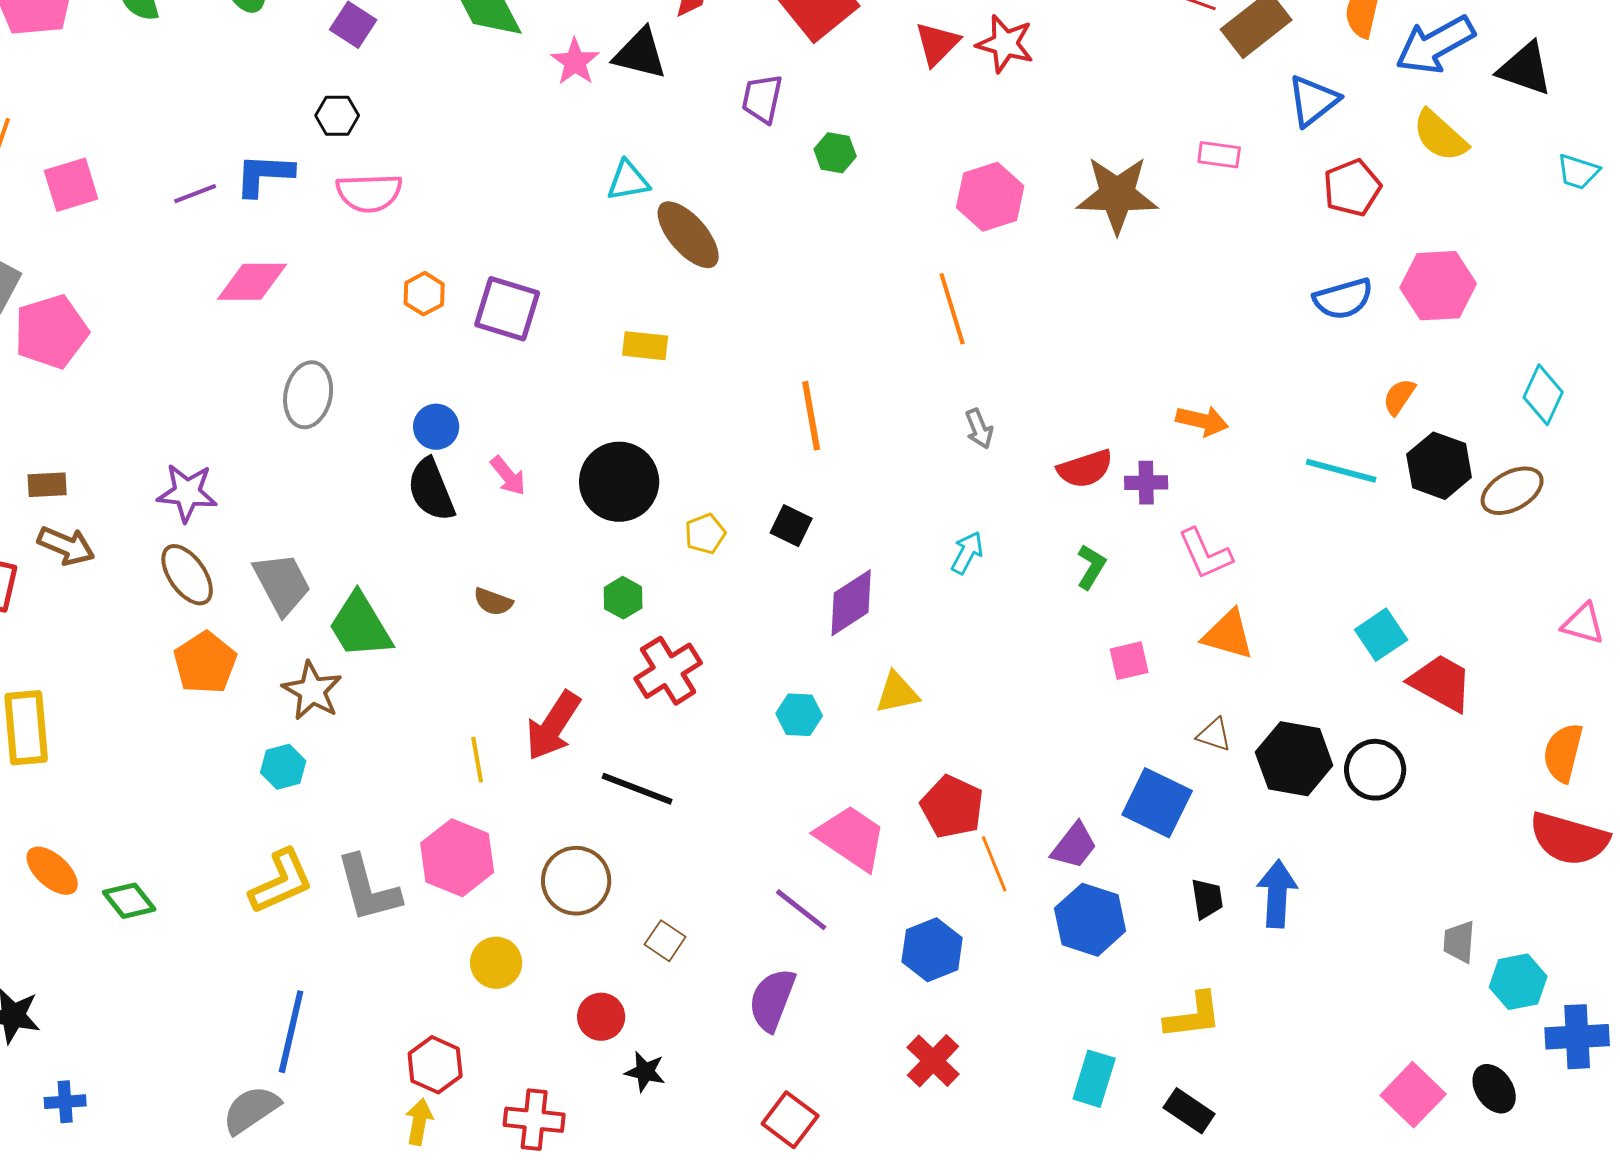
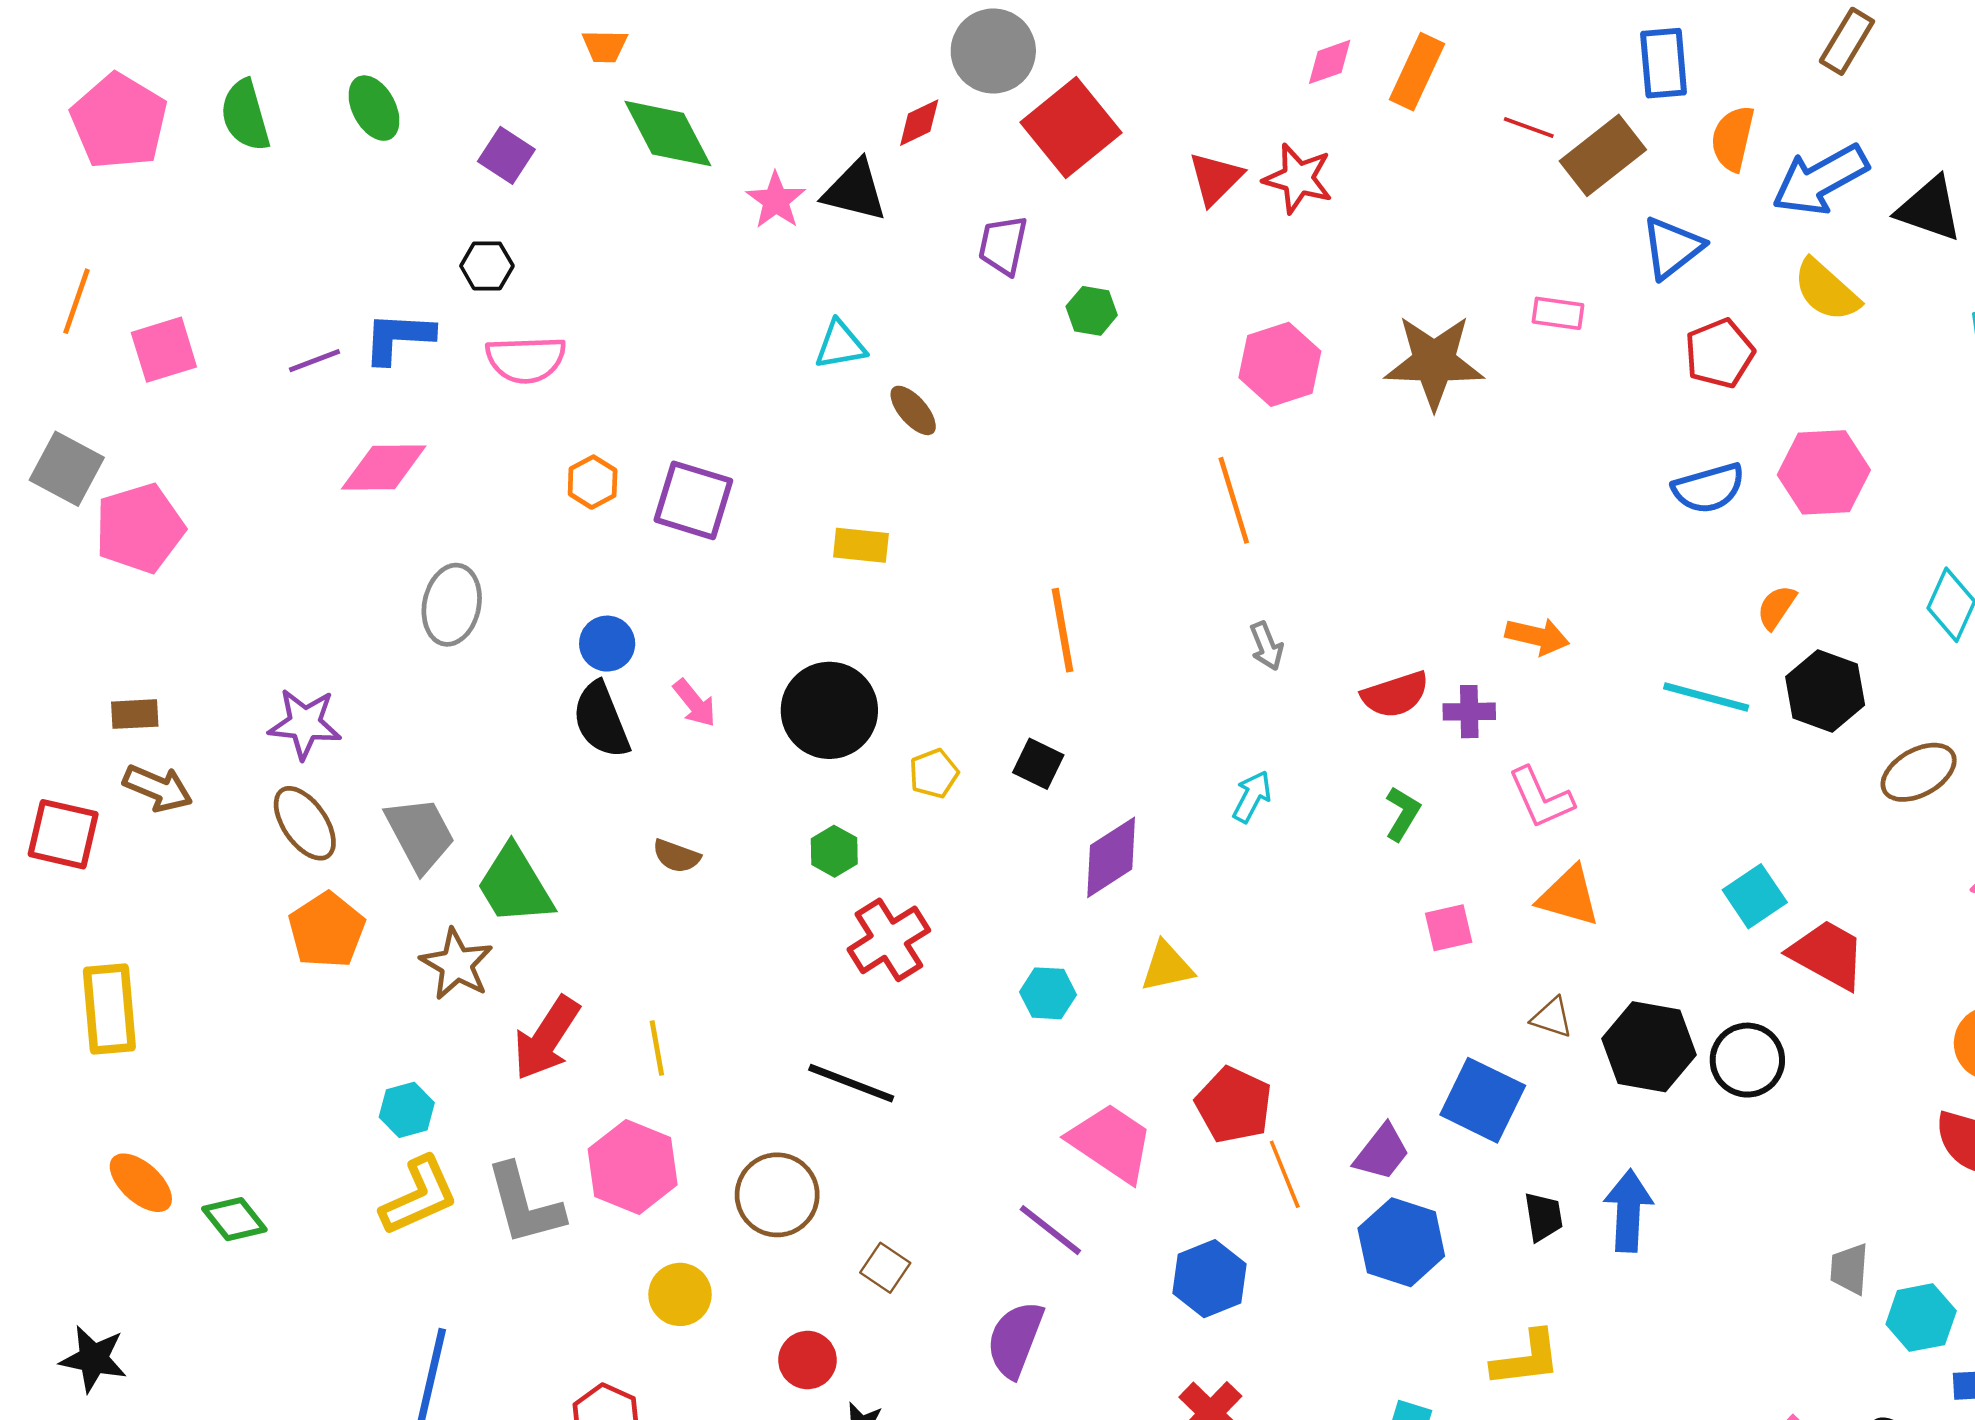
brown ellipse: (688, 235) -> (913, 410), size x0.6
brown ellipse: (1512, 491) -> (1919, 772), moved
red arrow: (553, 726) -> (546, 1038), moved
cyan hexagon: (283, 767) -> (407, 1110), moved

